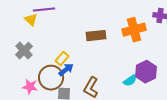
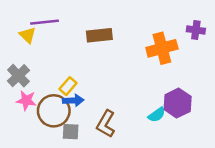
brown rectangle: (96, 36) -> (99, 35), moved
blue arrow: (66, 70) -> (73, 100), turned 35
pink star: (30, 87) -> (26, 100), moved

